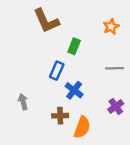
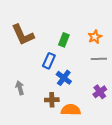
brown L-shape: (46, 21) -> (23, 35), moved
orange star: (111, 27) -> (95, 37), moved
orange semicircle: (82, 127) -> (71, 110), turned -108

